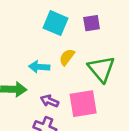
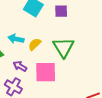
yellow semicircle: (67, 57) -> (35, 44), moved

